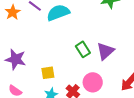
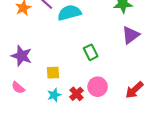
purple triangle: (105, 51) -> (131, 35), moved

